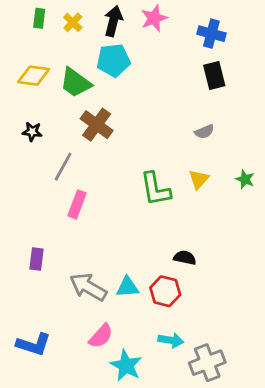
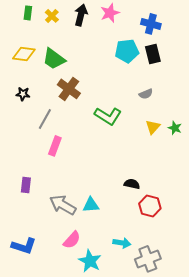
cyan pentagon: (113, 60) -> (127, 51), moved
yellow triangle: (199, 179) -> (153, 127), moved
green L-shape: (155, 189) -> (108, 116), moved, turned -48
red hexagon: (165, 291) -> (150, 206), moved

